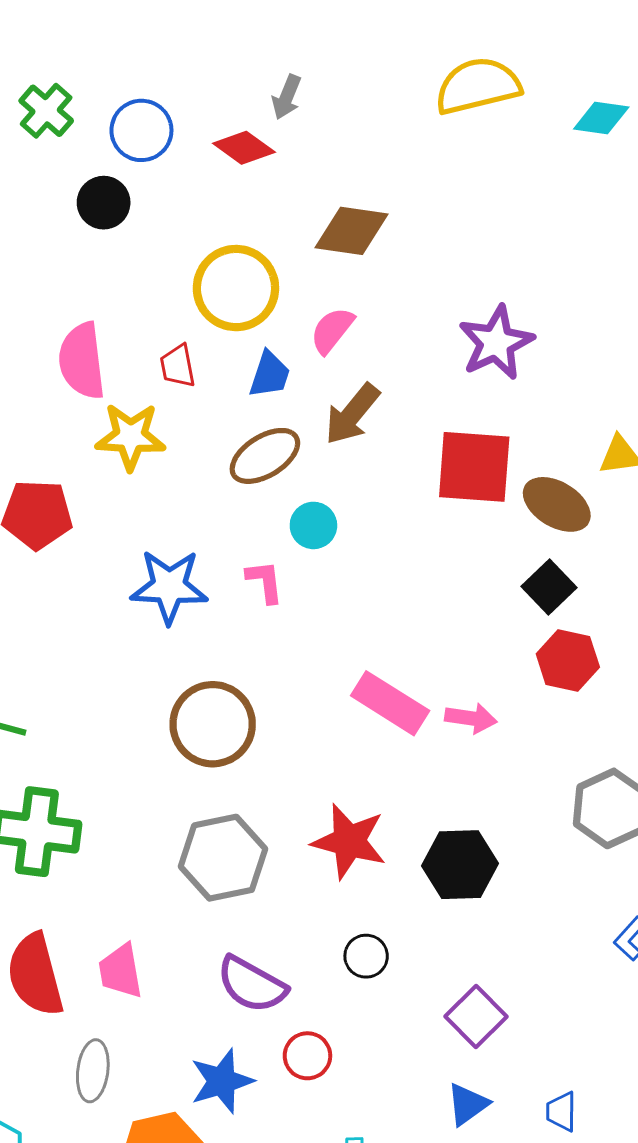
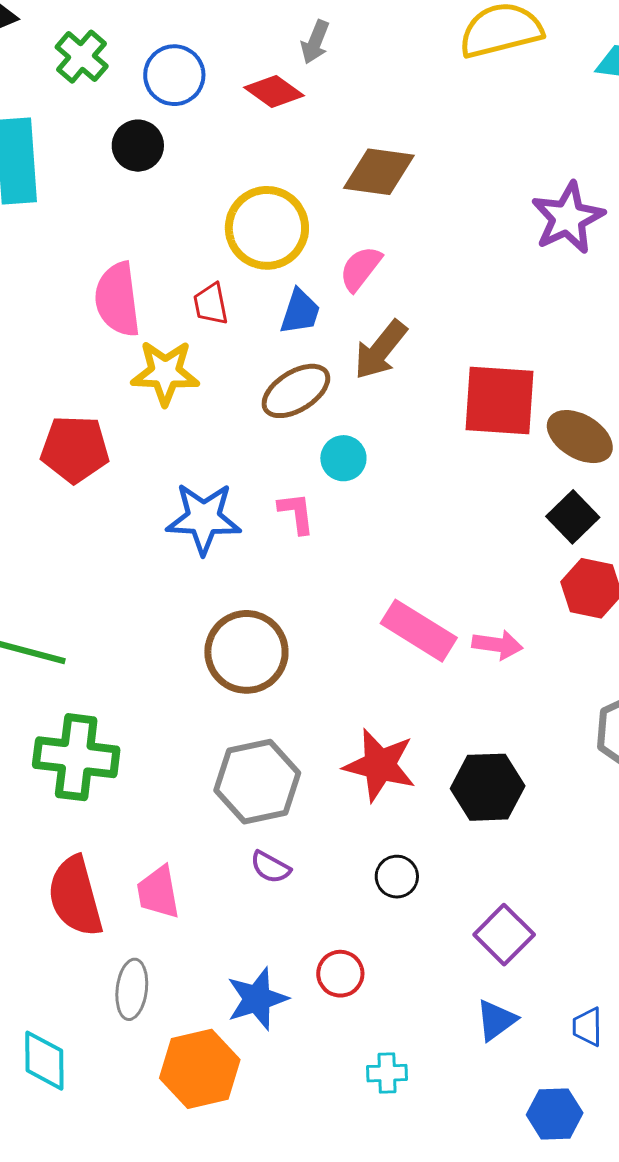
purple star: (496, 343) -> (568, 218), moved
purple semicircle: (252, 984) -> (270, 867), moved, size x0.6

